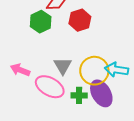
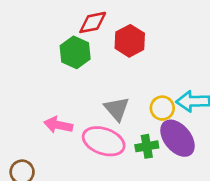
yellow circle: (94, 71) -> (162, 108), size x0.6

